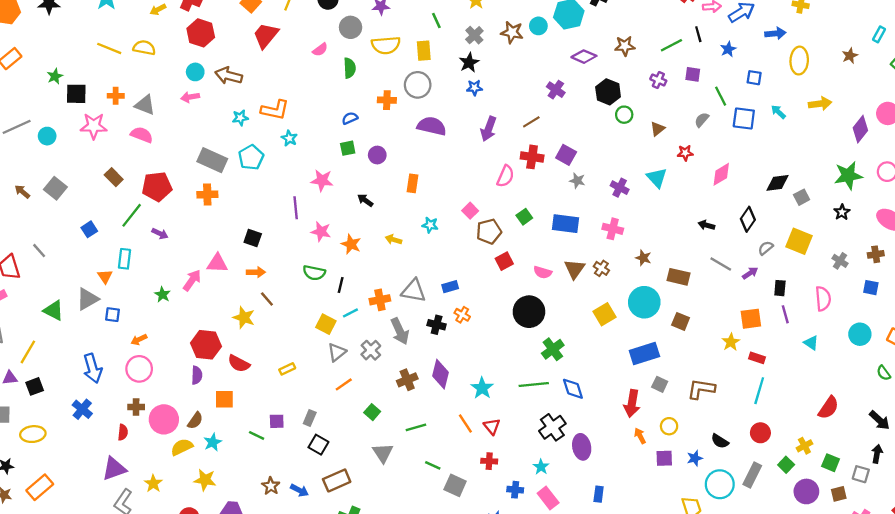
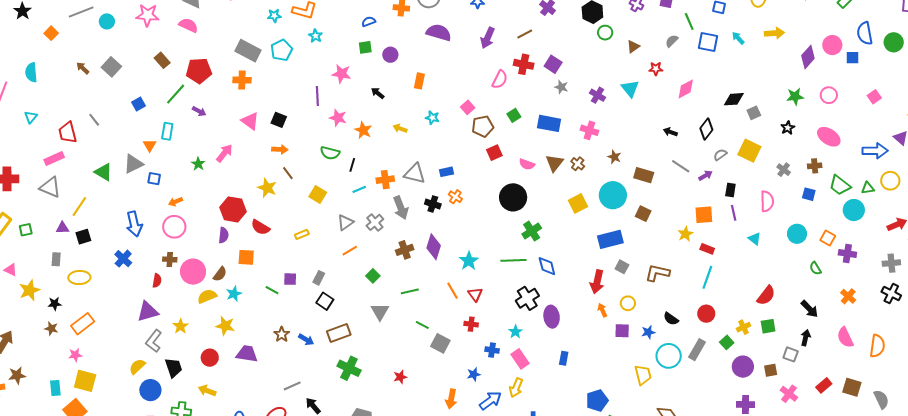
green star: (848, 176) -> (795, 96), size x0.7
pink triangle: (217, 263) -> (250, 121), moved, turned 30
yellow square: (326, 324) -> (318, 194), moved
green square: (831, 463) -> (768, 326), moved, turned -35

